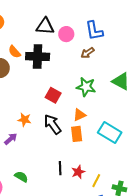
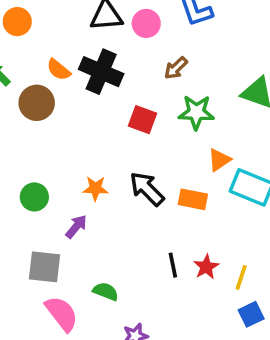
brown arrow: (88, 53) -> (176, 68), moved
black cross: (38, 56) -> (101, 72), turned 30
red square: (53, 95) -> (142, 120), moved
orange triangle: (79, 115) -> (219, 160), moved
orange rectangle: (77, 134) -> (193, 199), turned -63

